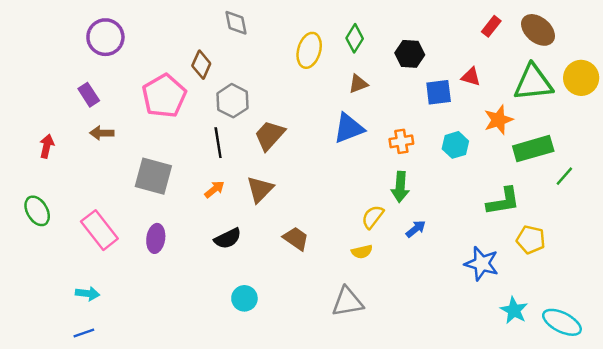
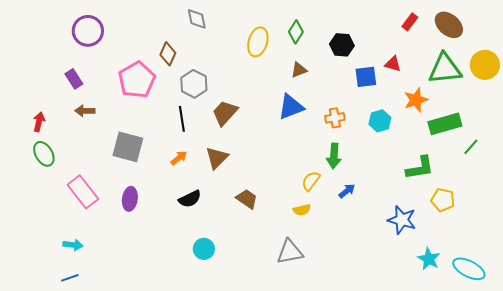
green ellipse: (37, 211) -> (44, 154), moved

